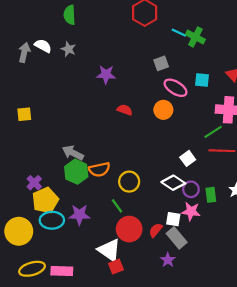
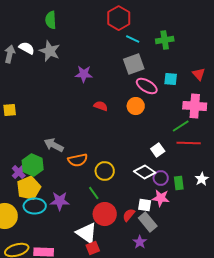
cyan line: (179, 33) -> (133, 39), moved
green cross: (195, 37) -> (165, 40), turned -36
gray star: (68, 49) -> (50, 51), size x1.5
gray square: (161, 63) -> (134, 64), size x1.5
green hexagon: (76, 172) -> (33, 165), moved

